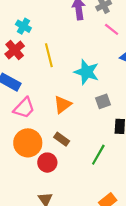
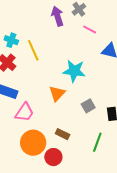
yellow line: (49, 55) -> (33, 50), moved
gray square: (103, 101) -> (88, 106), moved
orange triangle: (62, 105) -> (57, 93), moved

